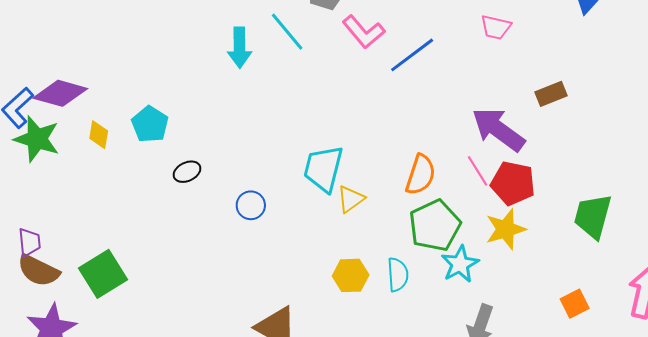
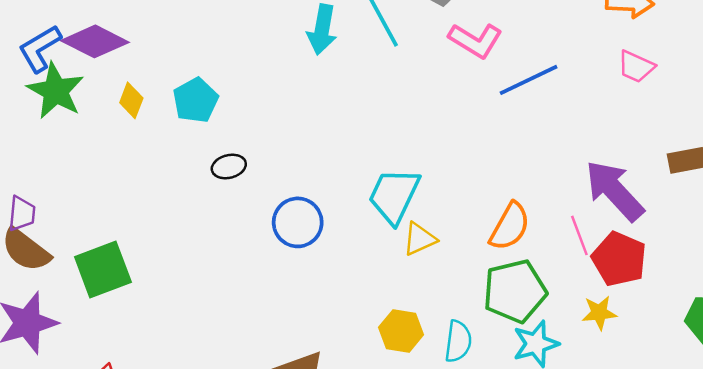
pink L-shape: (364, 32) -> (475, 40), turned -30
blue circle: (251, 205) -> (298, 222), size x1.4
yellow star: (506, 229) -> (599, 313), size x0.7

